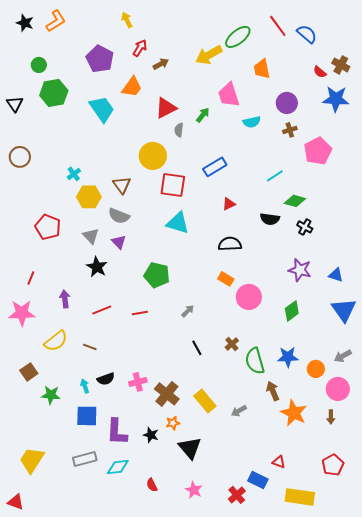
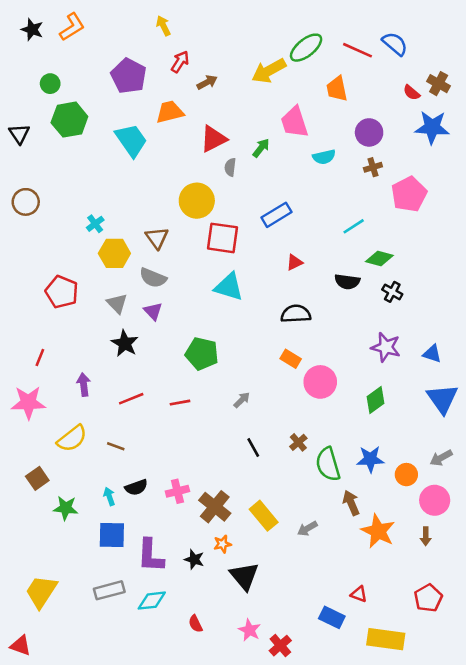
red line: (278, 26) -> (358, 50), moved, turned -30
orange trapezoid: (132, 87) -> (170, 112), turned -140
red cross: (237, 495) -> (280, 646), moved

